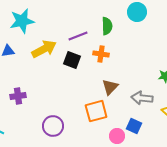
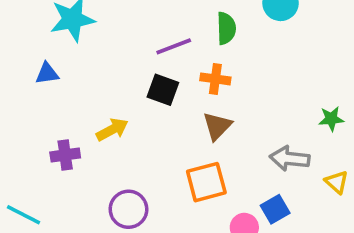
yellow arrow: (44, 49) -> (112, 130), moved, size x0.7
brown triangle: (110, 87) -> (217, 126), moved
blue square: (134, 126) -> (275, 209), turned 35

